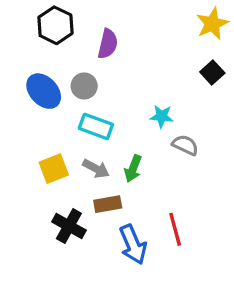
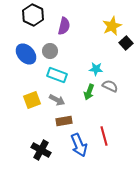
yellow star: (212, 24) -> (112, 26), moved
green arrow: (133, 169) -> (89, 92), moved
black cross: (69, 226) -> (41, 150), moved

